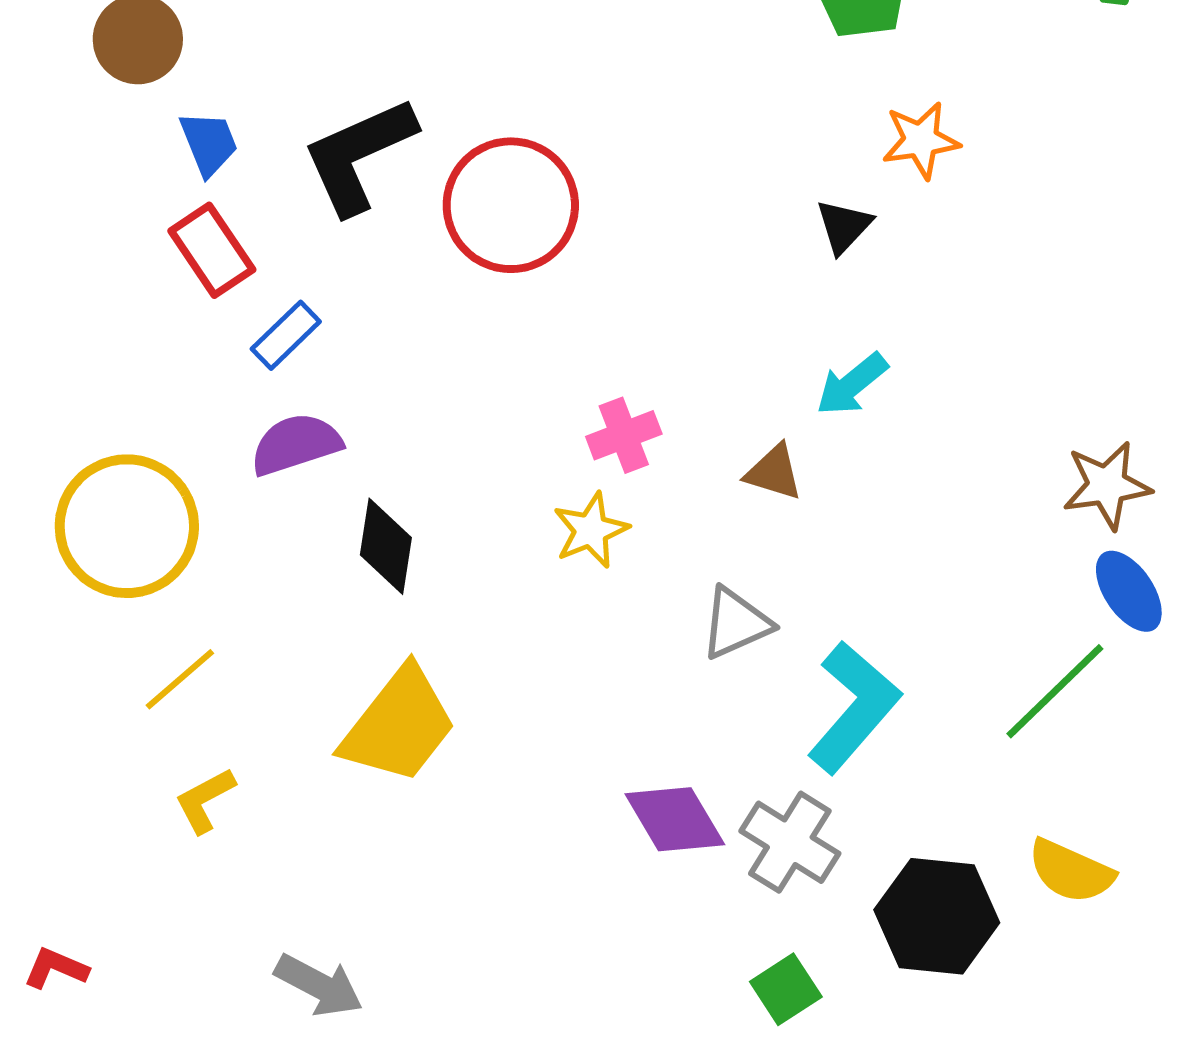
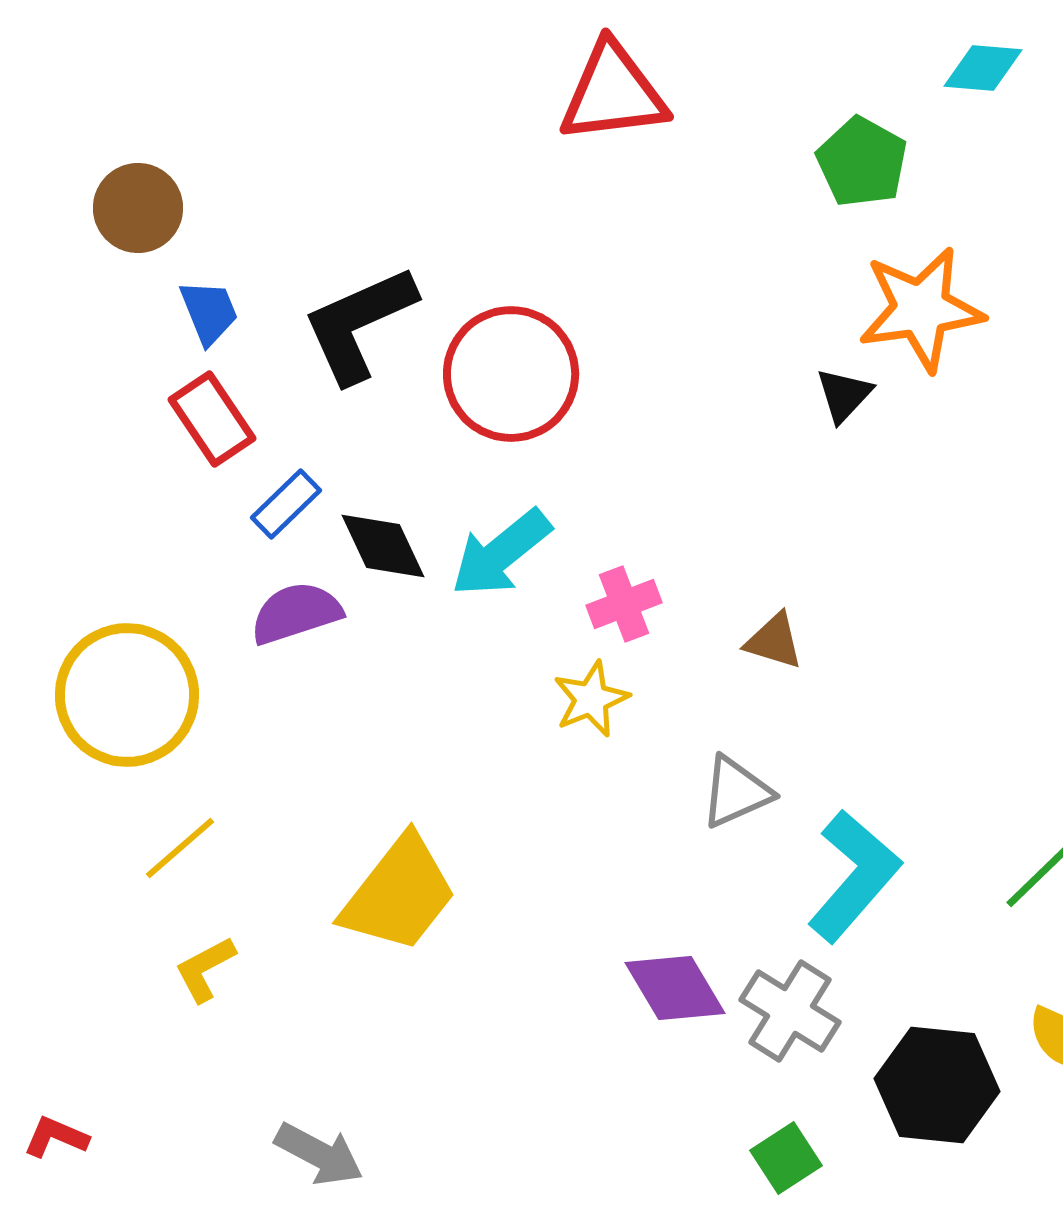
orange star: (921, 140) -> (921, 309), size x1.6
cyan arrow: (852, 384) -> (501, 553), moved, size x1.4
black diamond: (386, 546) -> (383, 546), moved, turned -34

